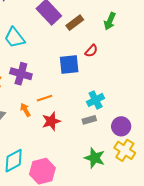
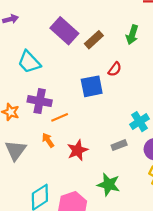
orange line: (45, 98) -> (60, 117), moved
cyan cross: (96, 100) -> (139, 122), moved
green star: (95, 158) -> (109, 185), moved

